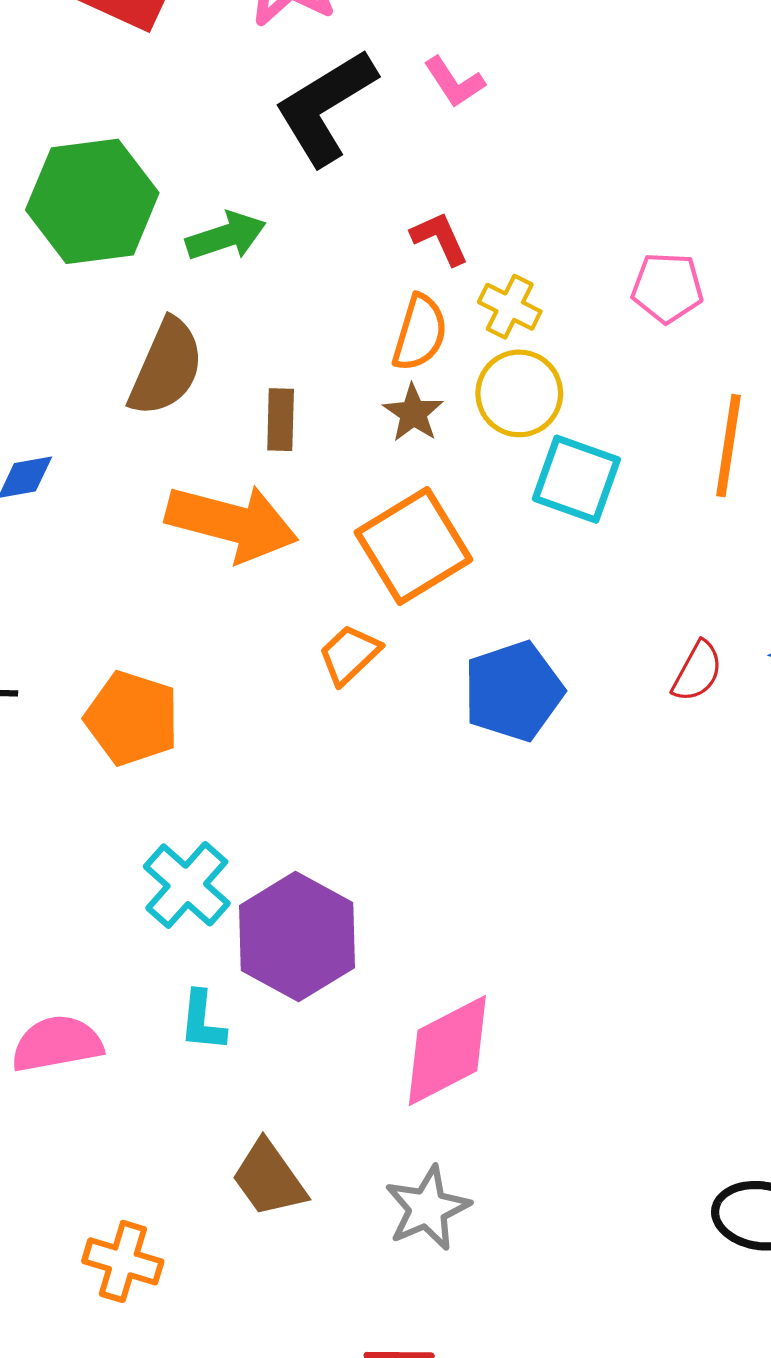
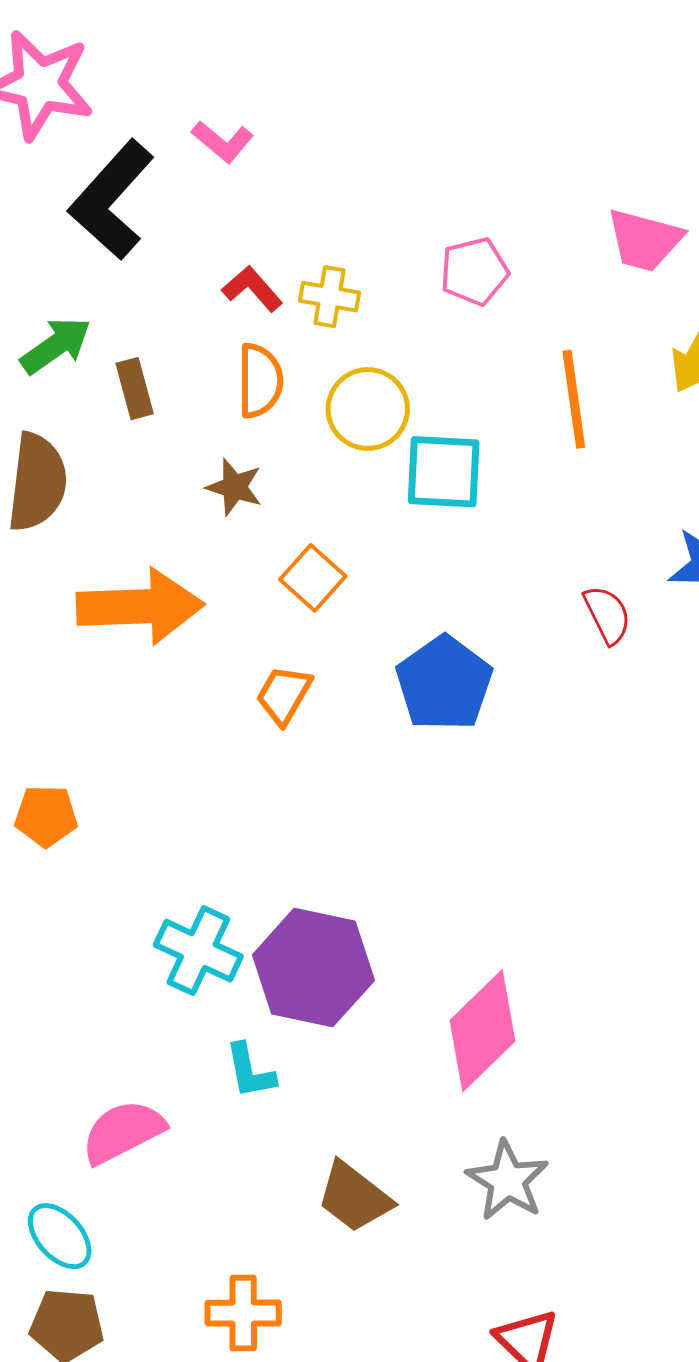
yellow cross: (510, 307) -> (329, 297), moved
brown star: (413, 413) -> (234, 487), moved
brown rectangle: (281, 420) -> (135, 389), moved
orange square: (413, 546) -> (313, 578), size x0.6
red semicircle: (697, 671) -> (607, 615), turned -38
orange pentagon: (132, 718) -> (46, 816), moved, size x0.7

